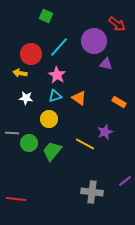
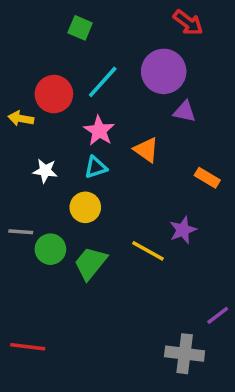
red arrow: (117, 24) -> (188, 23), moved
yellow arrow: (20, 73) -> (21, 118), moved
orange triangle: (79, 98) -> (146, 150), moved
gray cross: (92, 192) -> (185, 354), moved

